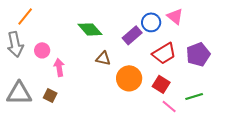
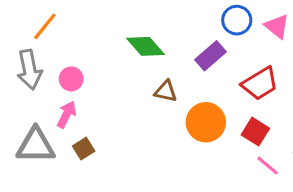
blue circle: (151, 22) -> (237, 20), moved
pink arrow: (59, 67) -> (67, 115), moved, turned 36
brown square: (50, 95) -> (84, 149), turned 32

